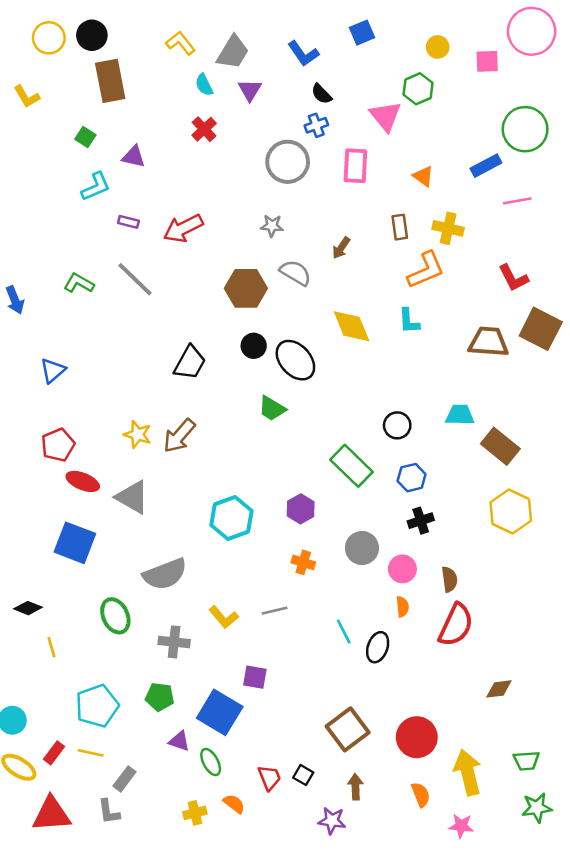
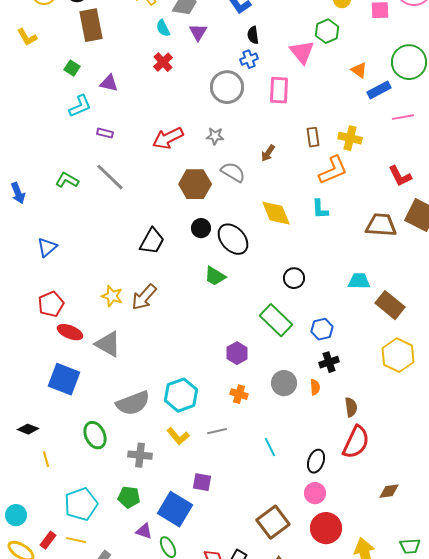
black semicircle: (322, 94) -> (253, 35), turned 36
orange triangle: (423, 176) -> (359, 70), moved
red arrow: (183, 228) -> (168, 138), moved
black circle: (397, 425) -> (294, 278), moved
cyan hexagon: (231, 518) -> (181, 395), moved
pink circle: (402, 569) -> (315, 493), moved
orange semicircle: (402, 607) -> (315, 387), moved
black ellipse: (378, 647) -> (316, 461), moved

